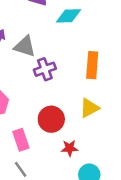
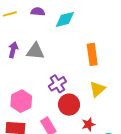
purple cross: (45, 69) -> (57, 84), moved

